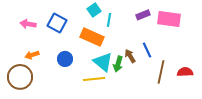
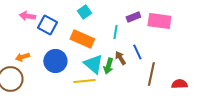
cyan line: (109, 20) -> (115, 32), moved
pink arrow: (28, 24) -> (27, 16), moved
blue circle: (65, 59) -> (55, 61), size x1.5
red semicircle: (185, 72) -> (179, 84), moved

